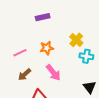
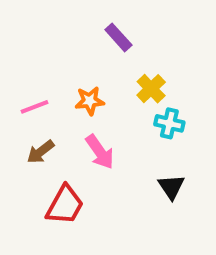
purple rectangle: (43, 17) -> (118, 37), moved, turned 56

